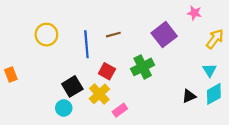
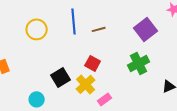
blue line: (86, 44) -> (74, 21), moved
green cross: (143, 67) -> (139, 63), moved
cyan circle: (64, 108) -> (37, 99), moved

